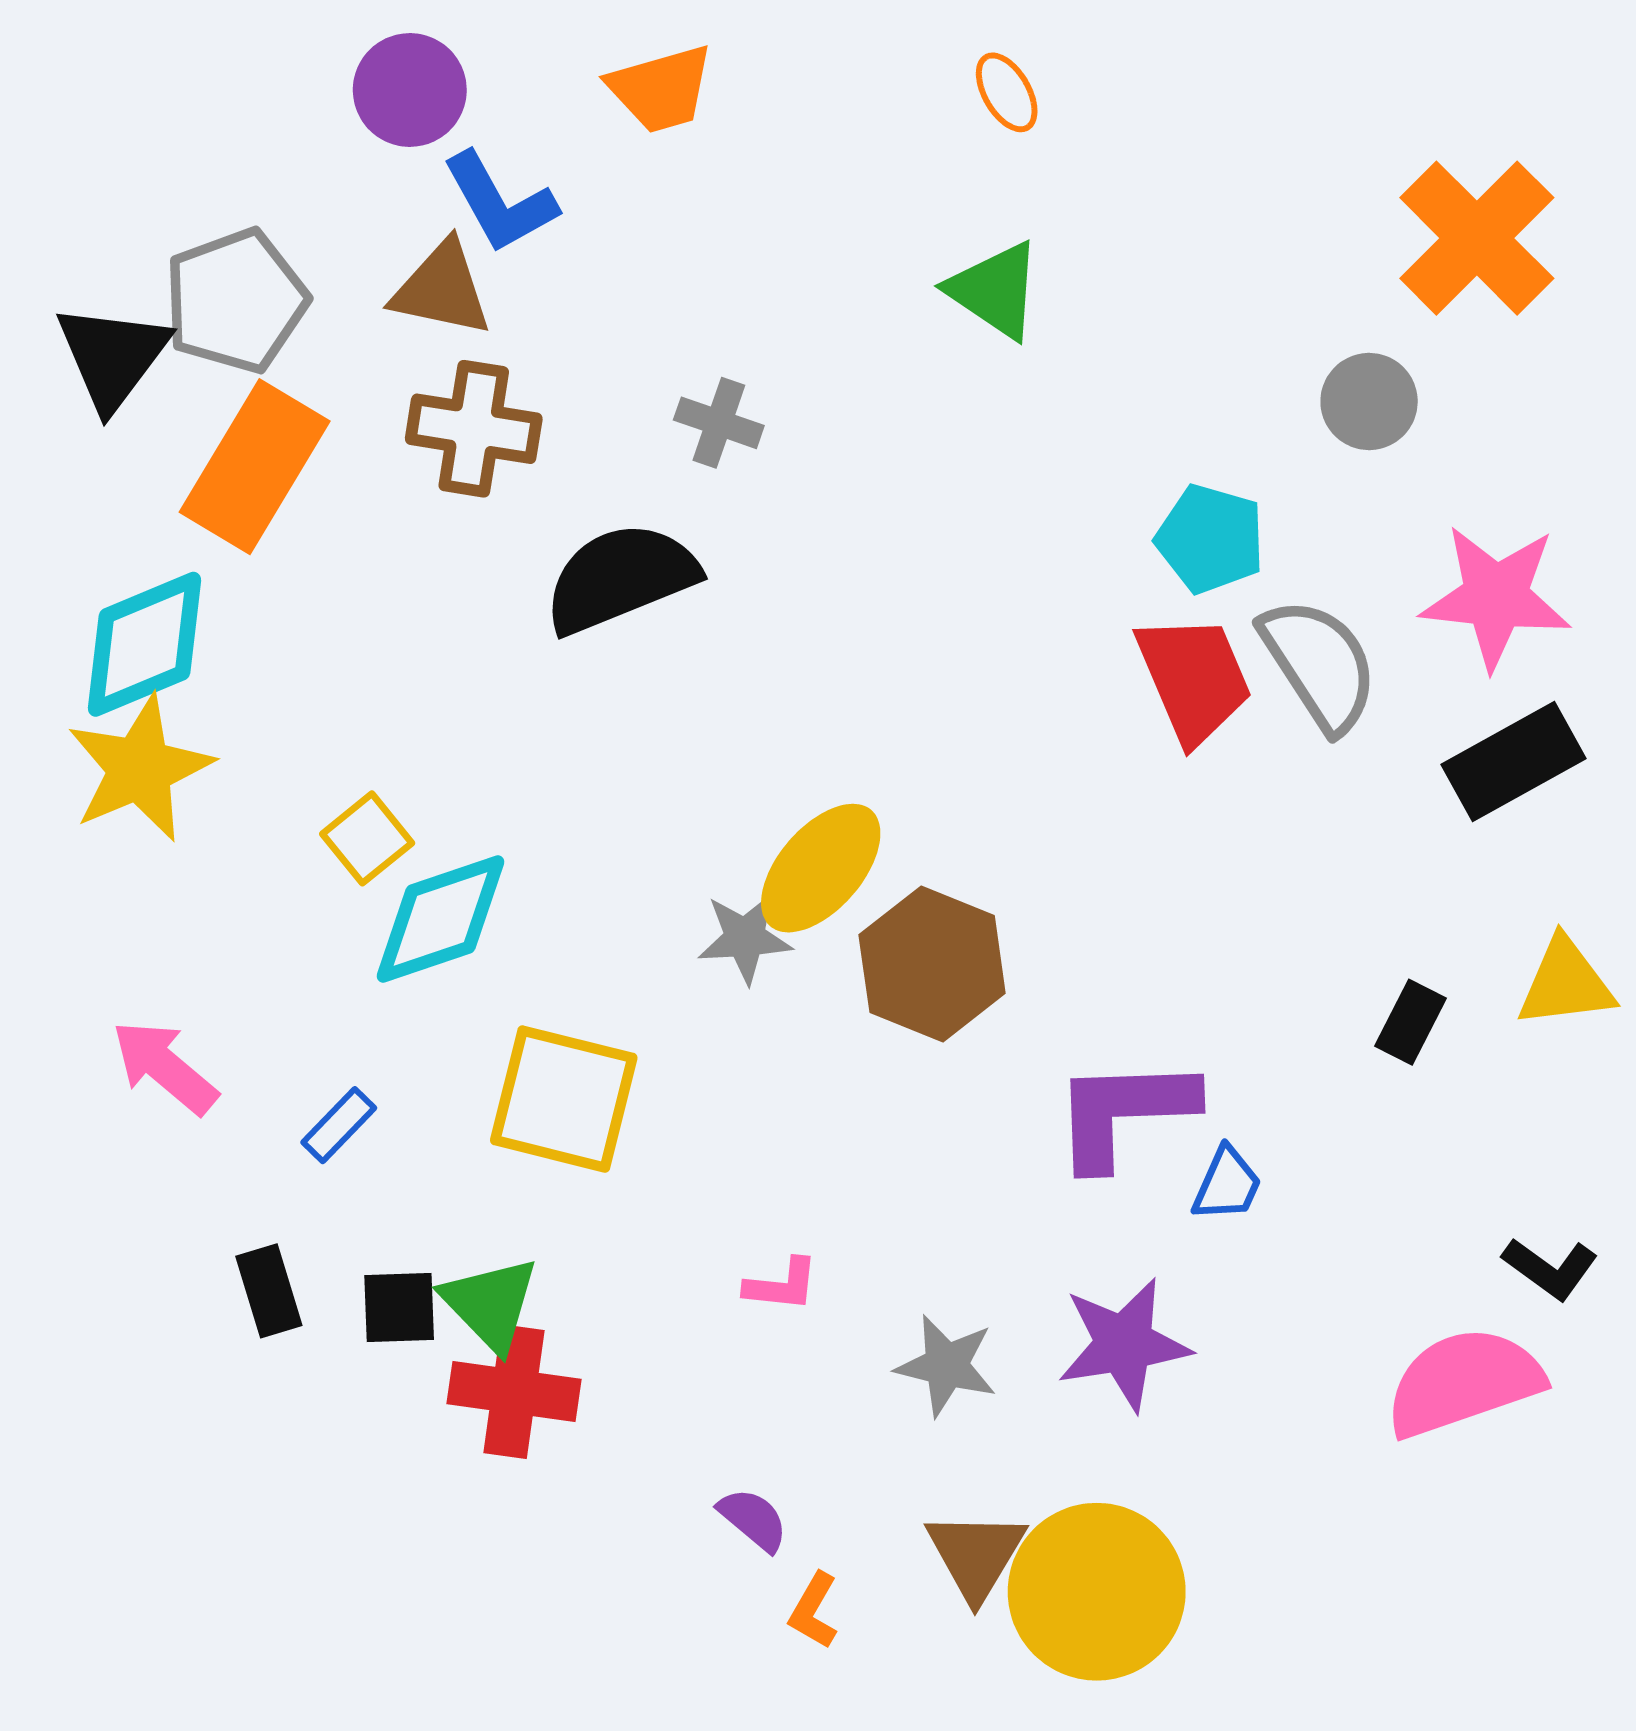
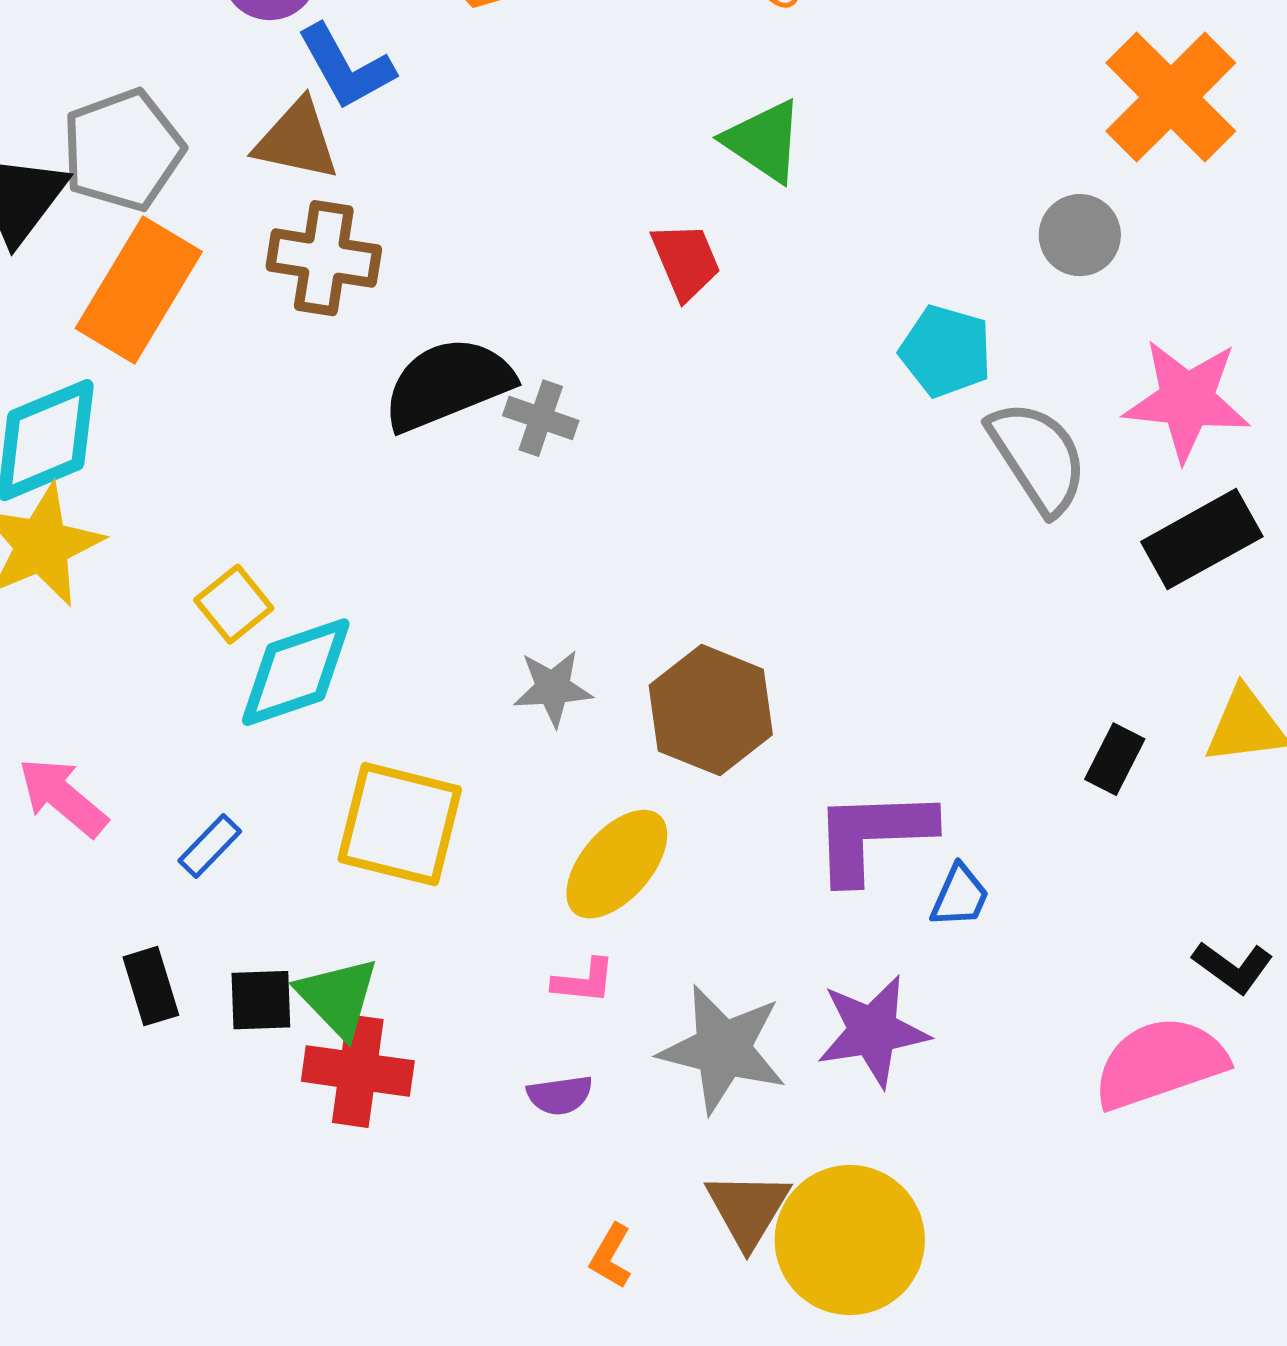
gray cross: (719, 423) -> (541, 418), moved
red trapezoid: (1194, 679) -> (686, 261), moved, size x0.7
yellow ellipse: (821, 868) -> (617, 864), moved
gray star: (946, 1365) -> (723, 1049), size x1.5
purple semicircle: (753, 1519) -> (560, 1095), moved, turned 132

